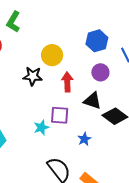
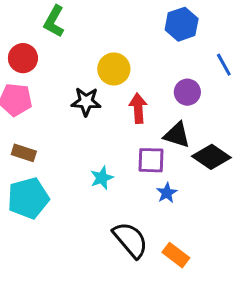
blue hexagon: (97, 41) -> (182, 24), moved
purple square: (60, 115) -> (151, 160), moved

